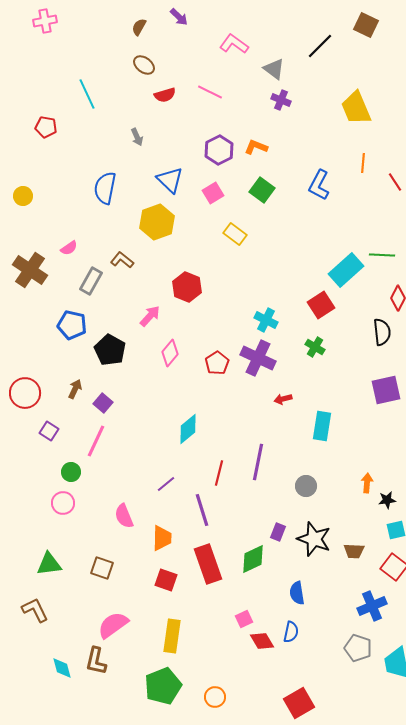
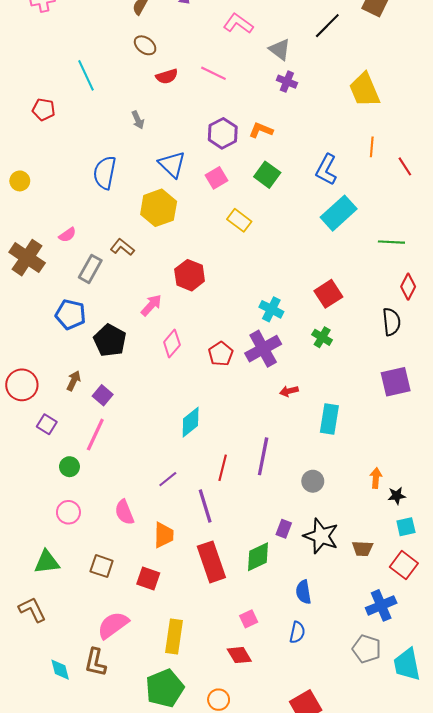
cyan rectangle: (346, 270) -> (339, 213), moved
purple cross: (258, 358) -> (263, 349), turned 36
pink circle: (63, 503) -> (68, 512), moved
red square: (166, 580) -> (148, 578), moved
red diamond: (262, 641) -> (239, 655), moved

